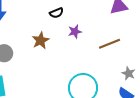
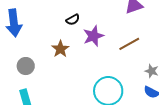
purple star: (75, 32) -> (93, 36), size x1.5

